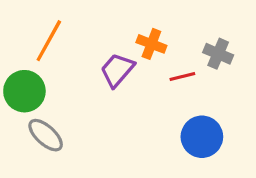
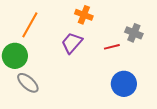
orange cross: (151, 44) -> (84, 15), moved

